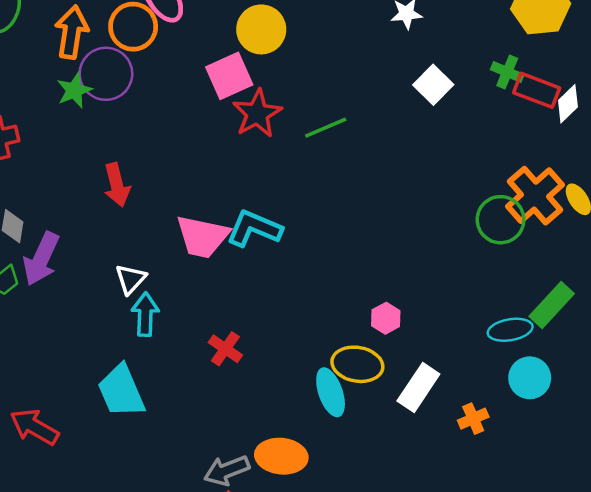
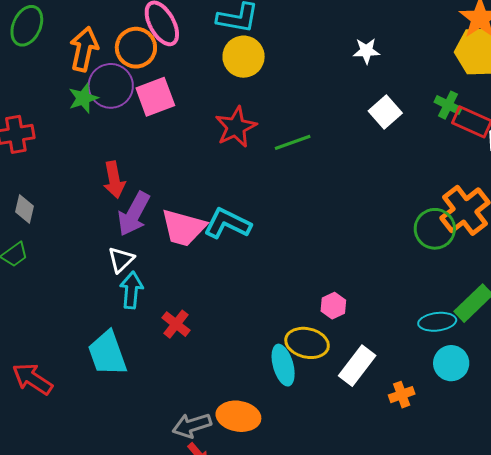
pink square: (229, 76) -> (155, 97), moved
purple arrow: (41, 259) -> (134, 214), moved
red cross: (225, 349) -> (176, 324), moved

